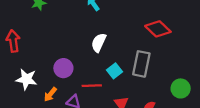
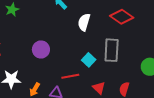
white semicircle: (99, 43) -> (84, 22), moved
purple circle: (63, 68) -> (41, 50), moved

